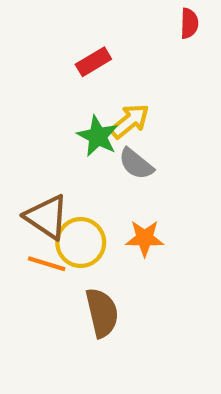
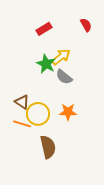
red semicircle: (189, 23) -> (86, 25), moved, turned -32
brown triangle: (47, 217) -> (22, 102), size x0.7

